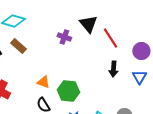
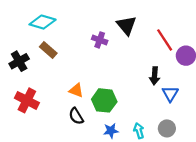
red line: (110, 38) -> (165, 40), moved
blue triangle: (139, 77) -> (170, 94), moved

